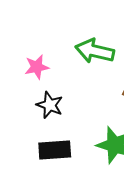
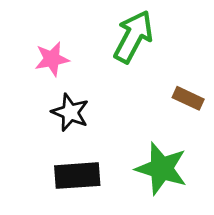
green arrow: (95, 51) -> (133, 37), turned 105

